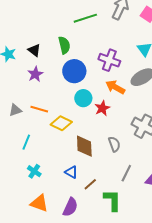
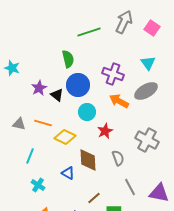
black triangle: (34, 50) -> (57, 95), moved
red star: (102, 108) -> (105, 131), moved
gray triangle: (15, 110) -> (19, 124), turned 32
blue triangle: (71, 172) -> (68, 173), moved
gray line: (126, 173) -> (130, 187), turned -54

